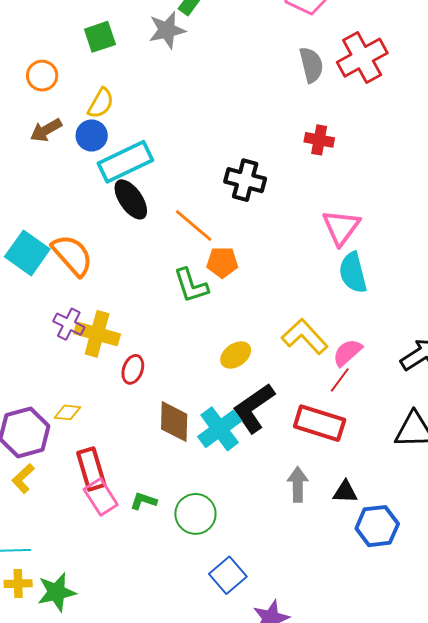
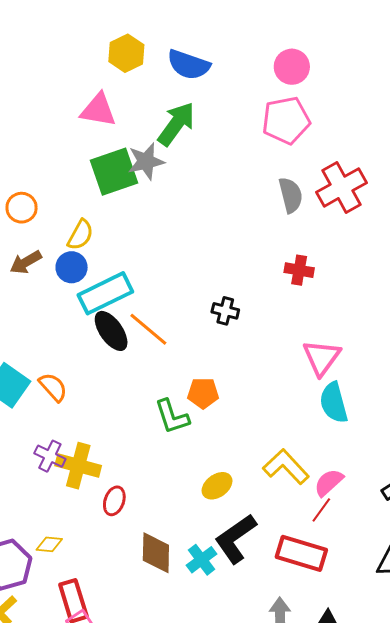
green square: (100, 37) -> (114, 172), moved, size x1.5
black cross: (245, 180) -> (225, 311), size x0.7
orange line: (194, 225) -> (148, 329), moved
orange semicircle: (72, 255) -> (53, 387), size x0.7
cyan cross: (220, 429) -> (202, 560), size x0.7

